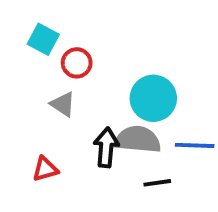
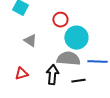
red circle: (77, 63) -> (60, 20), moved
black arrow: (106, 147) -> (52, 75), moved

